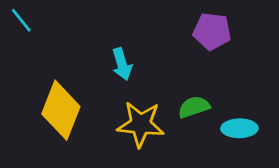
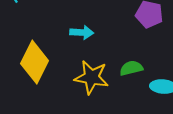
cyan arrow: (122, 64) -> (82, 32), turned -75

